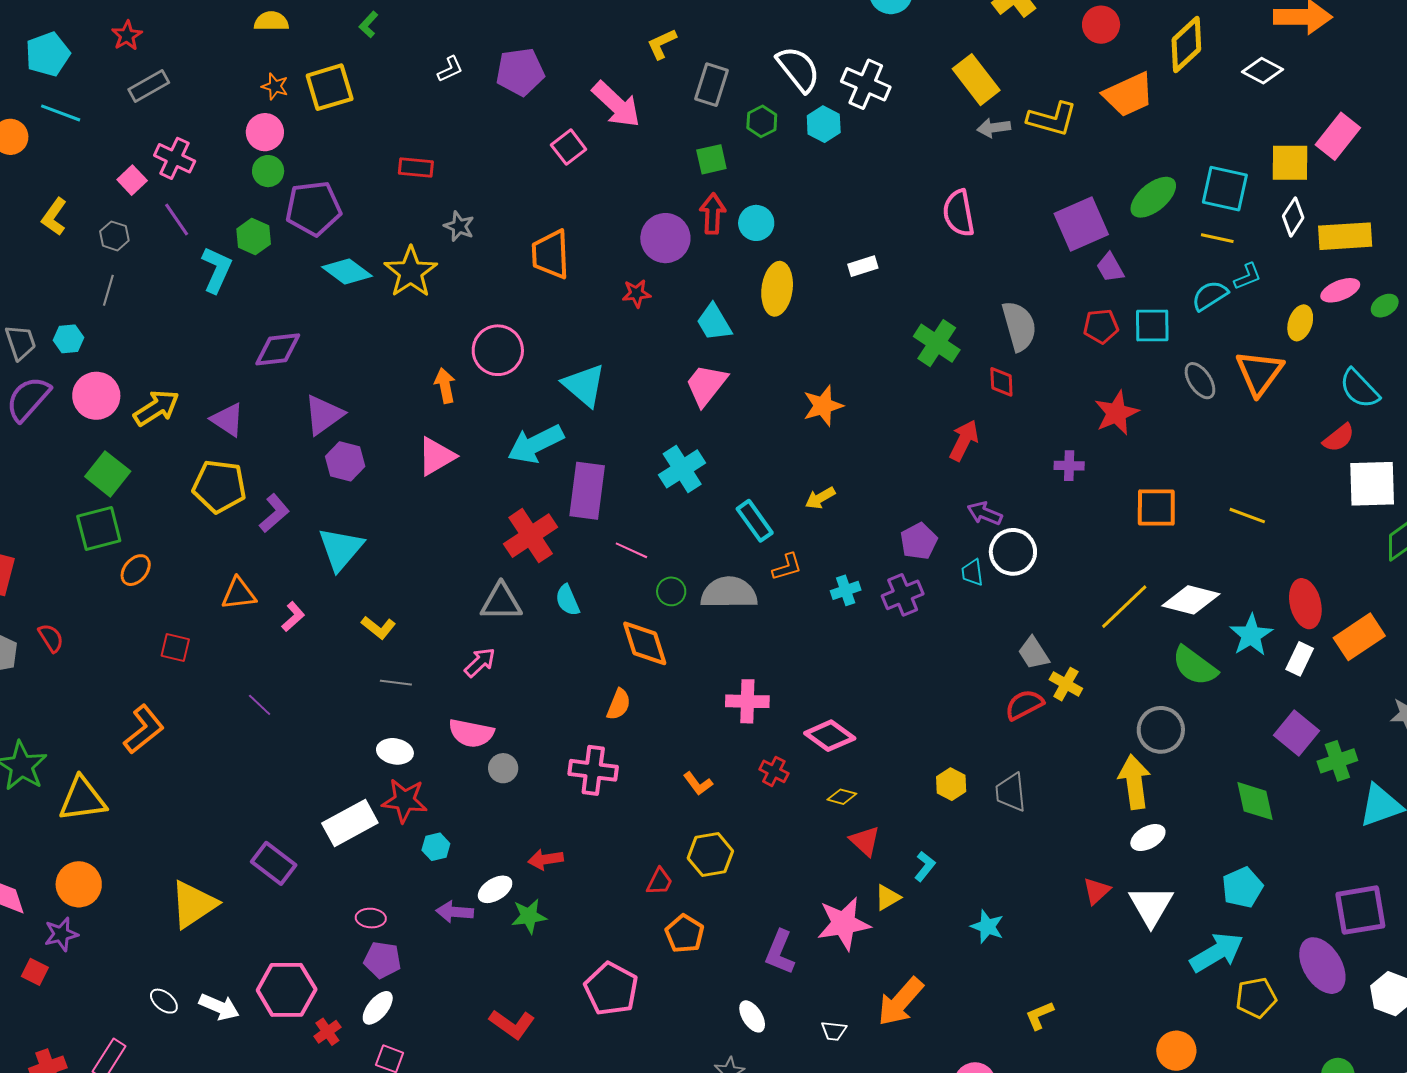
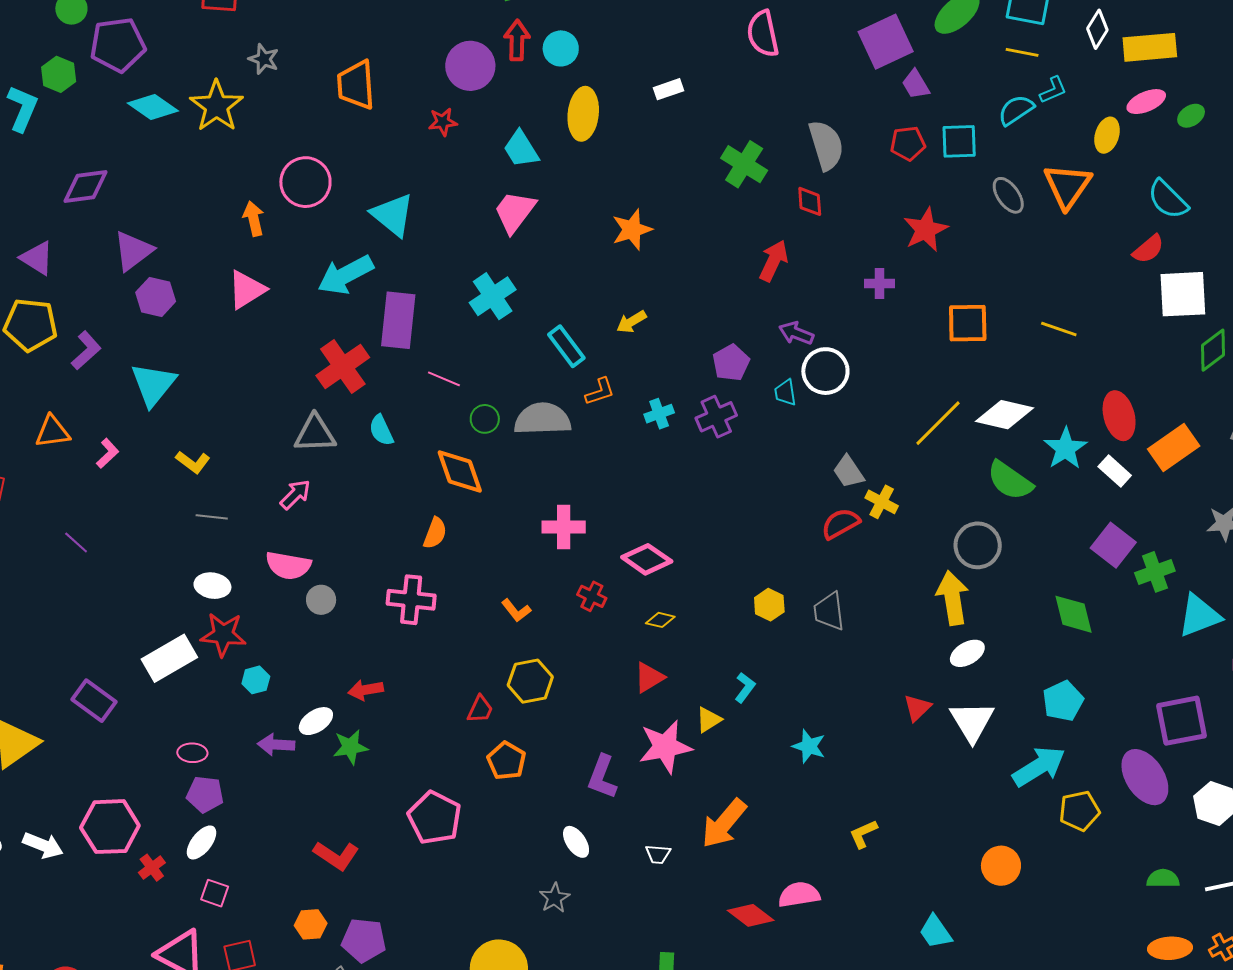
white rectangle: (1300, 659) -> (1115, 471), turned -72
red triangle: (865, 841) -> (649, 677), moved, turned 48

